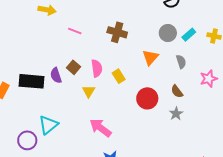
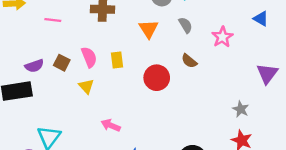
purple semicircle: (56, 75) -> (34, 66), moved, turned -77
yellow rectangle: (119, 76) -> (117, 60), turned 40
gray star: (176, 114) -> (241, 109), moved
pink arrow: (101, 128) -> (111, 125), size x0.7

